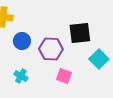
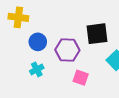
cyan cross: (21, 76) -> (37, 69), moved, turned 32

